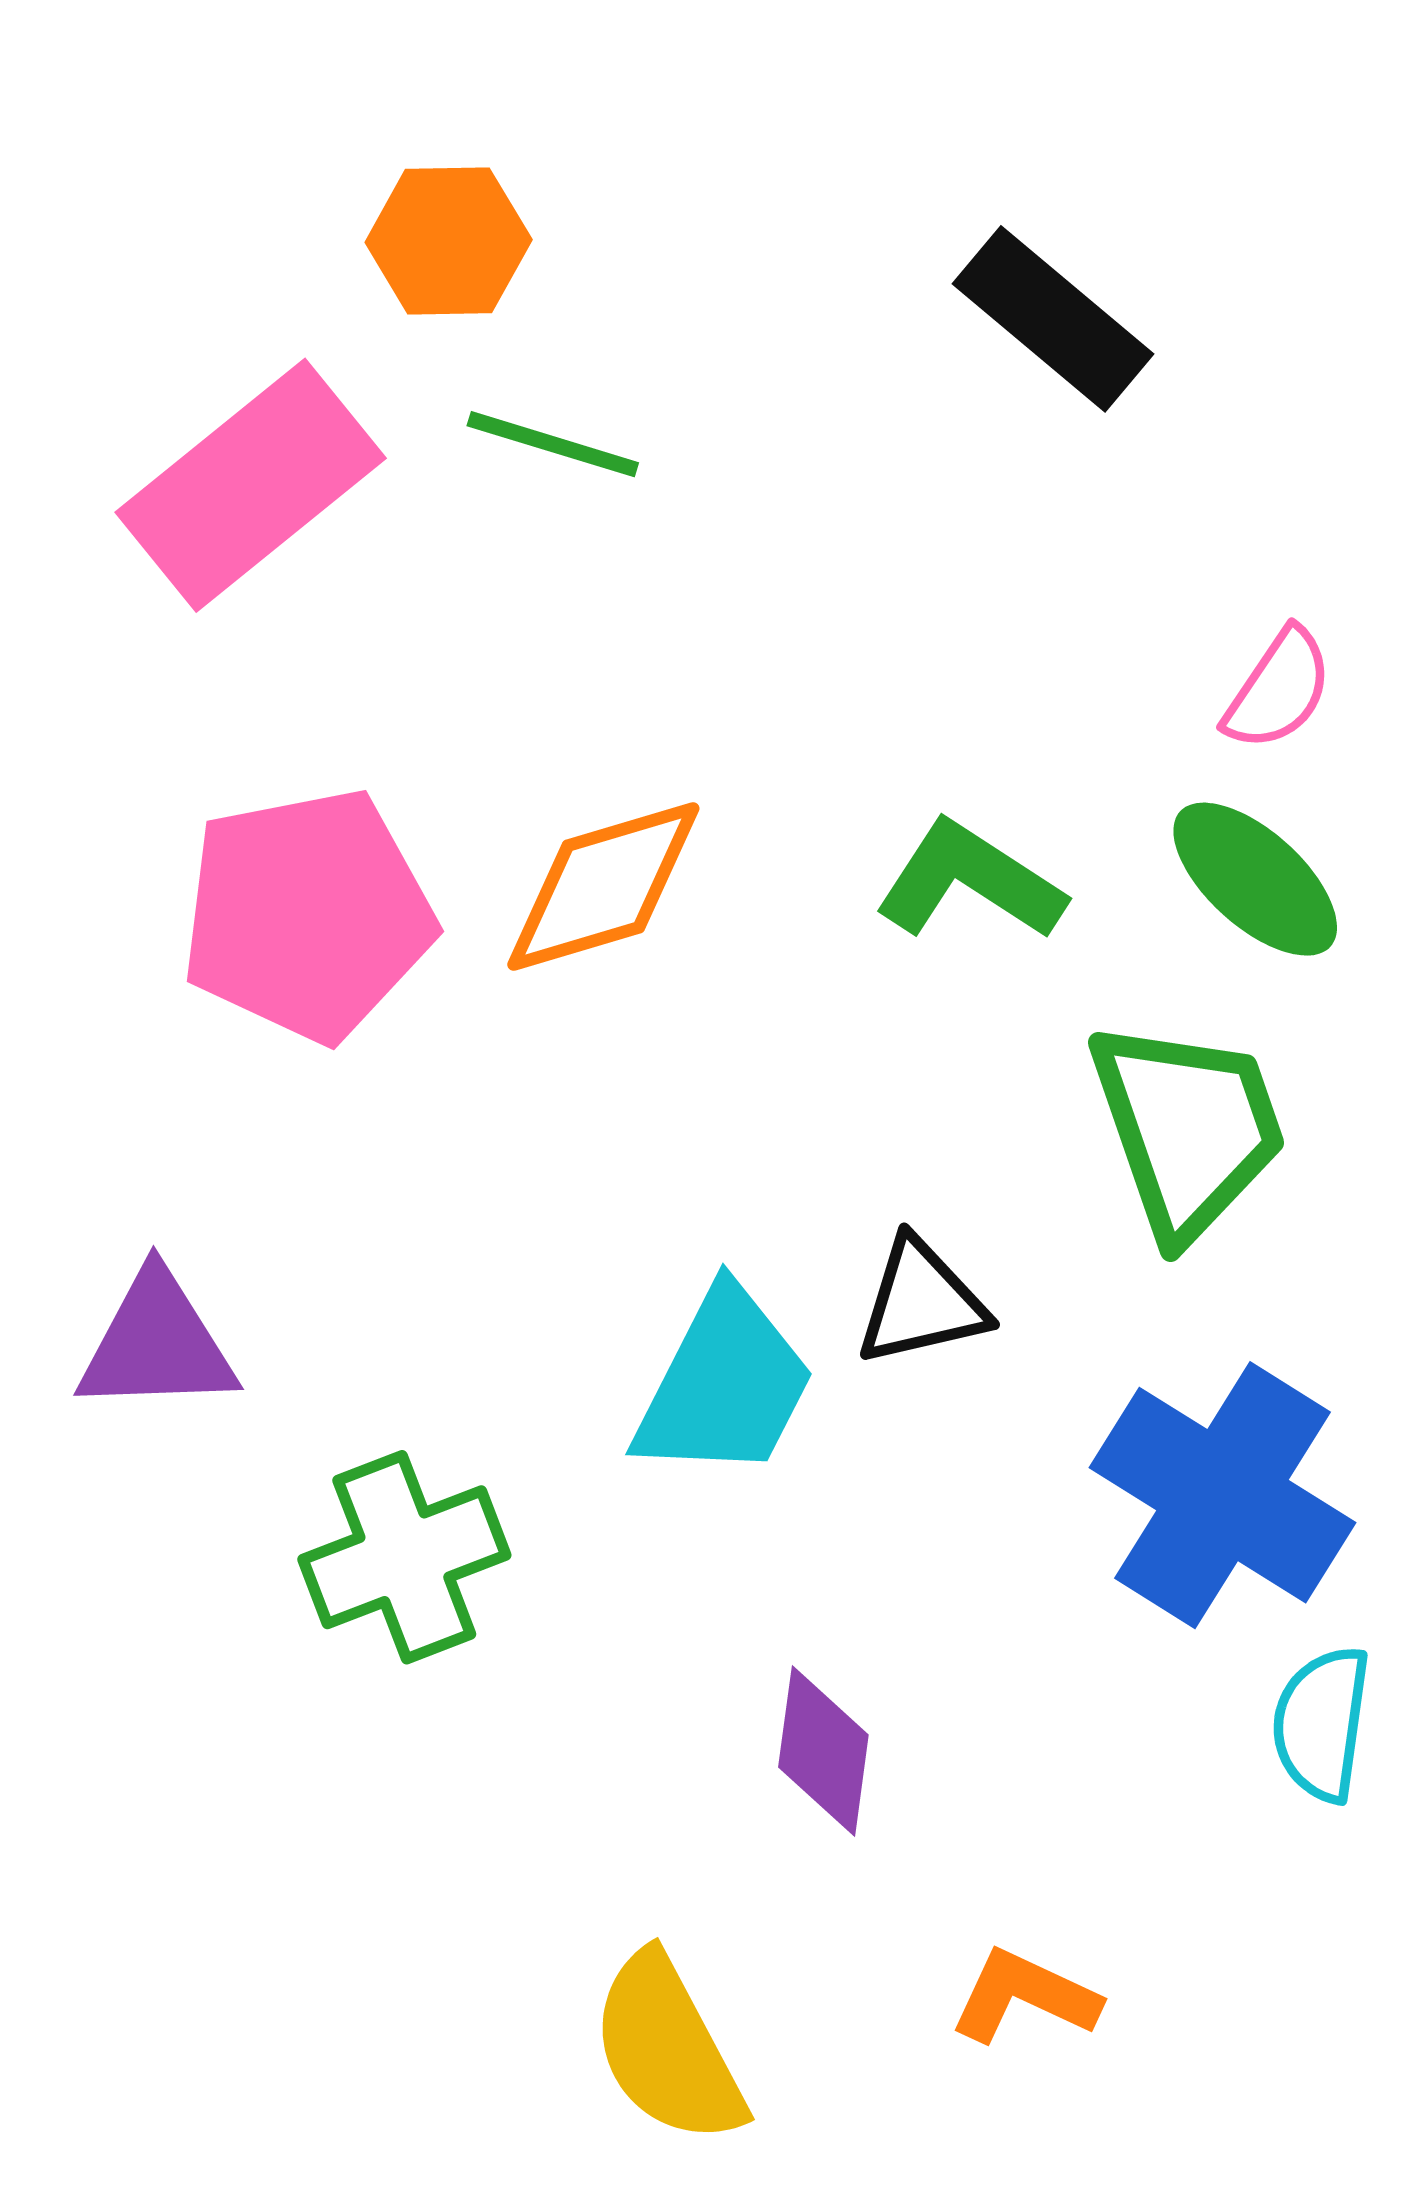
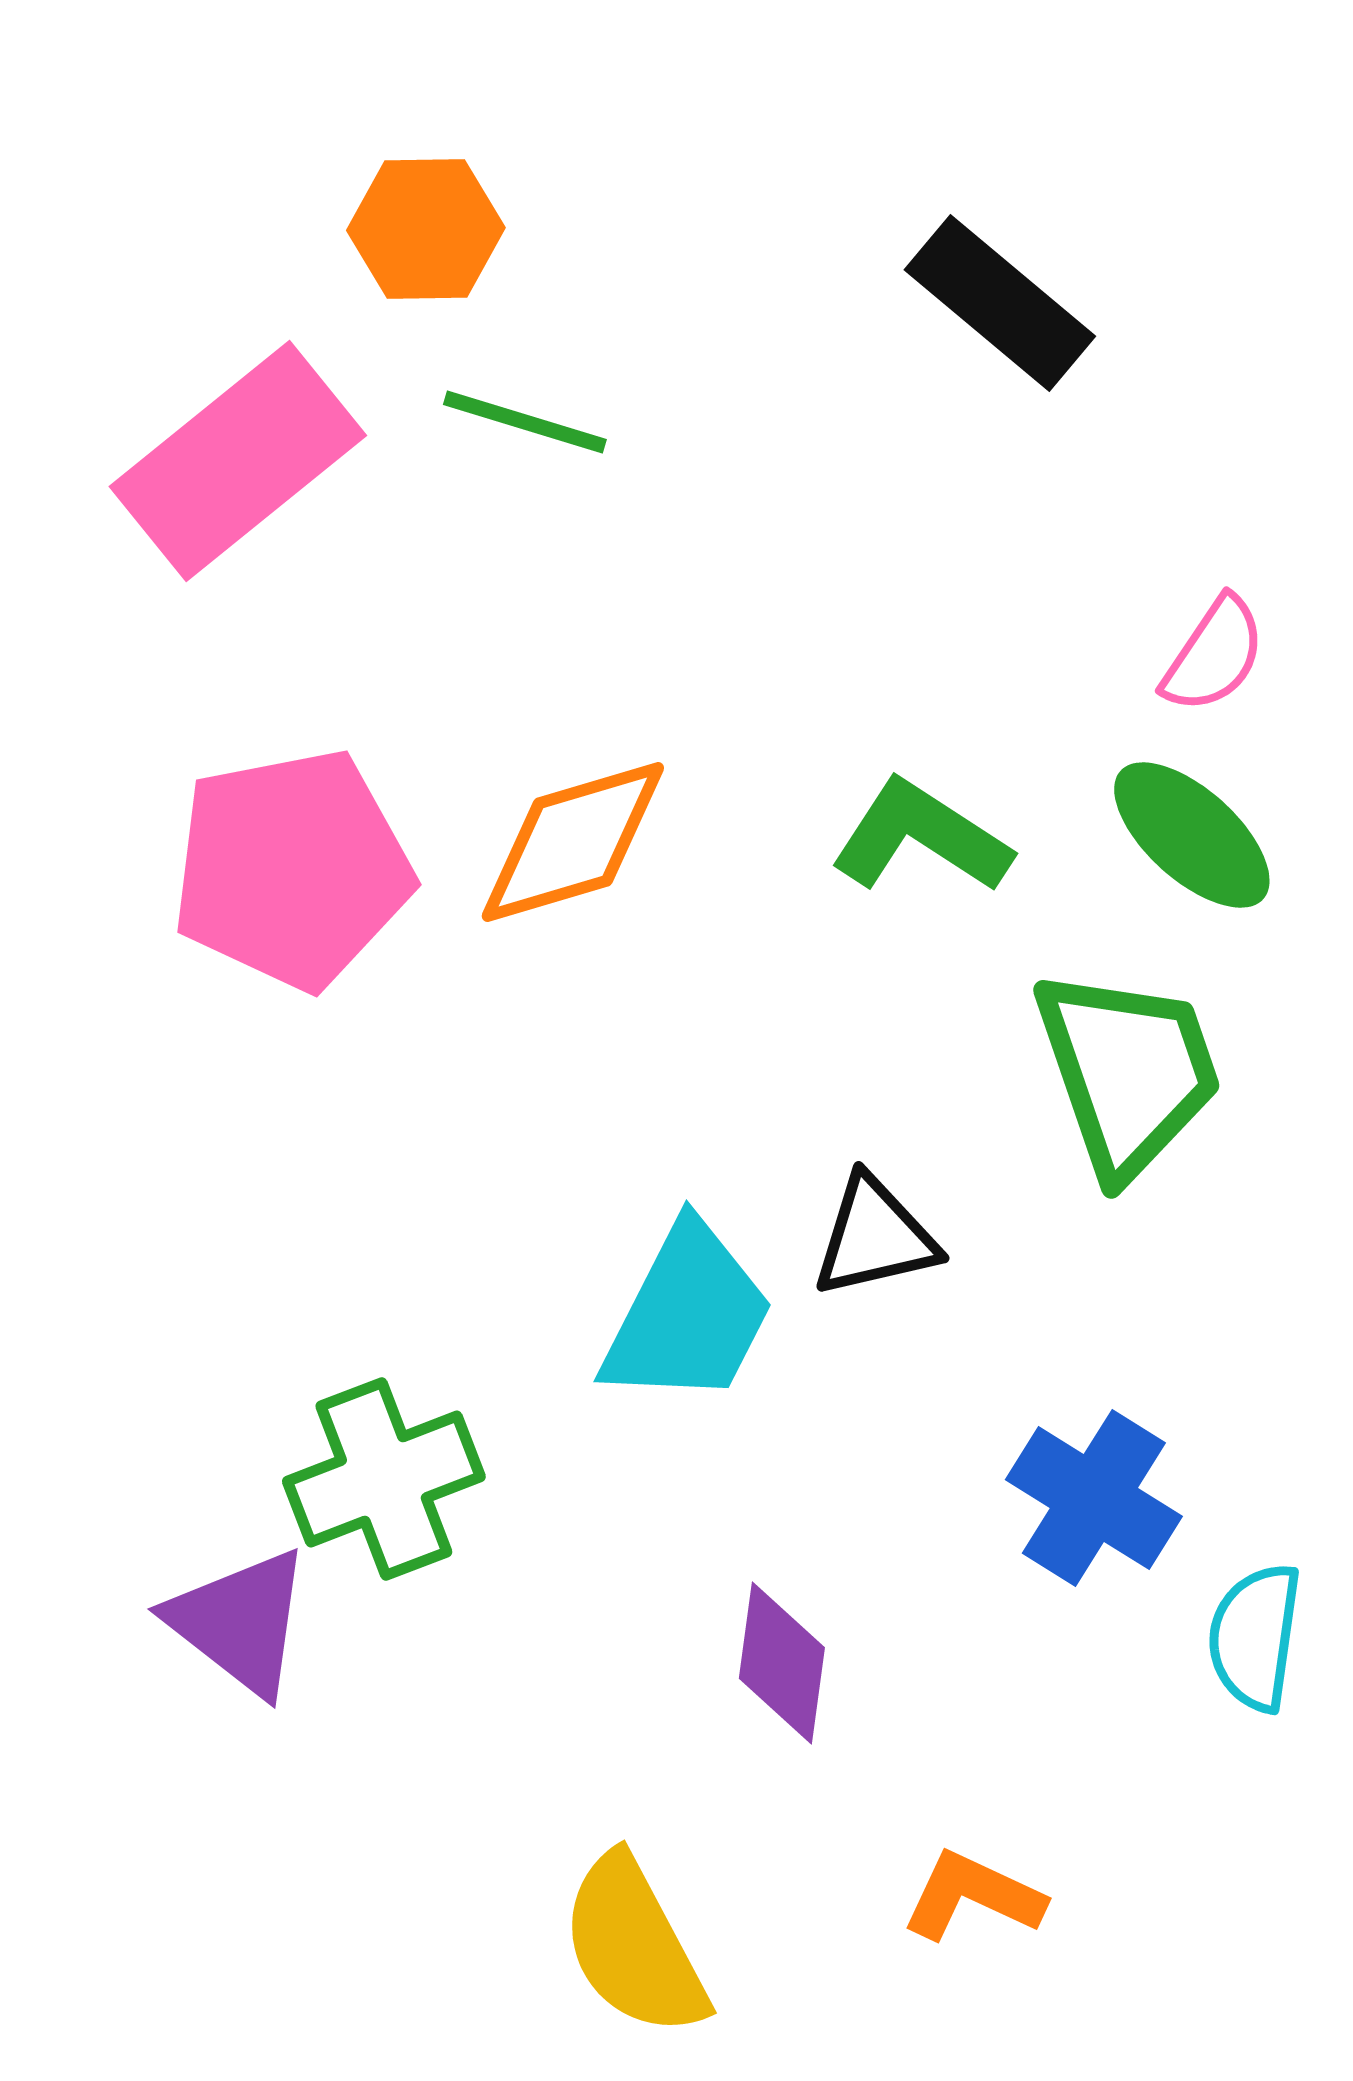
purple triangle: (157, 1343) -> (240, 1622), moved, turned 40
blue cross: (1223, 1495) -> (1094, 1498), moved, size x0.7

